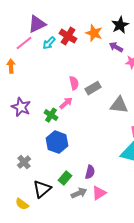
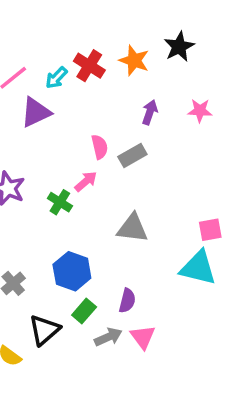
purple triangle: (37, 24) -> (36, 112), moved
purple arrow: (116, 47) -> (150, 112), moved, turned 80
gray triangle: (119, 105) -> (132, 228), moved
blue hexagon: (57, 142) -> (72, 271), moved
pink triangle: (99, 193) -> (143, 337), turned -35

